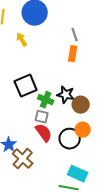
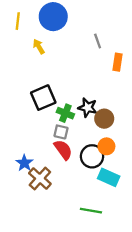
orange rectangle: (73, 54) -> (118, 62), moved
cyan rectangle: (78, 174) -> (109, 177), moved

